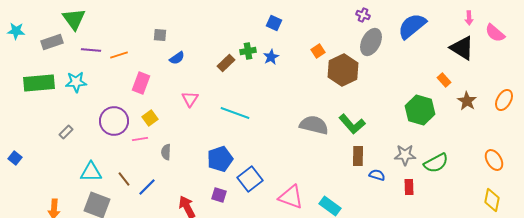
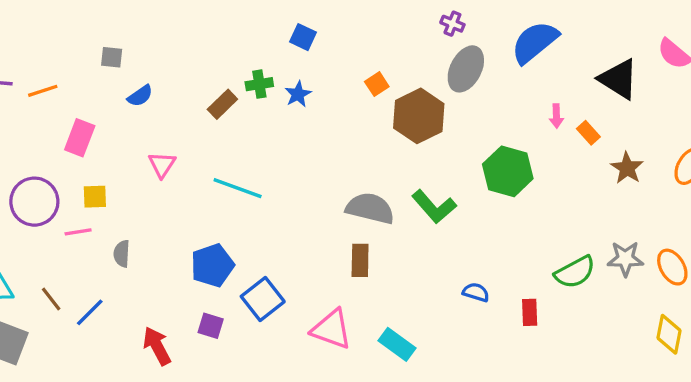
pink arrow: (469, 18) -> (557, 116), moved
green hexagon: (420, 110) -> (508, 171), moved
yellow square: (150, 118) -> (95, 197), turned 35
gray star: (405, 155) -> (625, 259), moved
brown rectangle: (358, 156) -> (360, 260), moved

